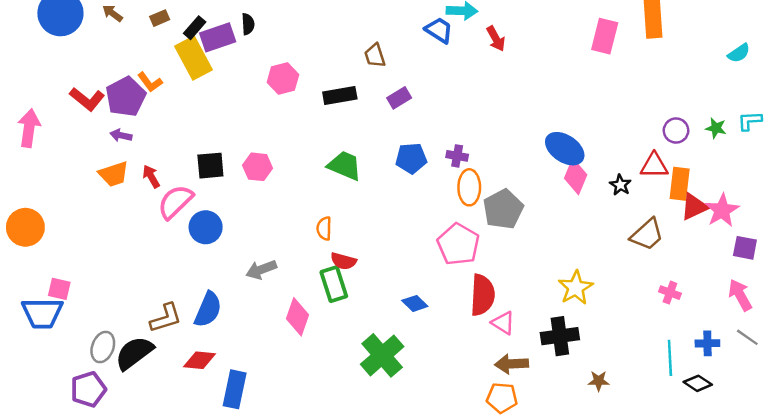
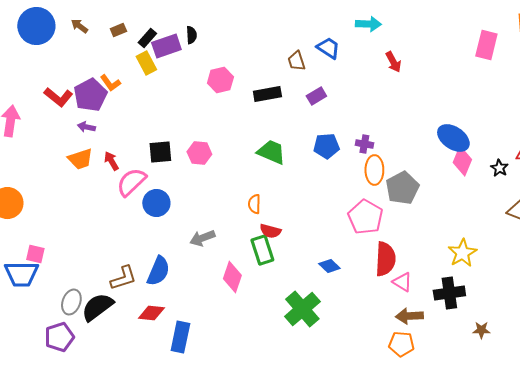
blue trapezoid: (439, 30) -> (328, 48), moved
red arrow: (496, 39) -> (393, 62), moved
yellow rectangle: (193, 58) -> (146, 63), size x0.7

